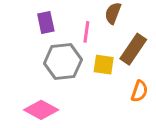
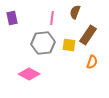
purple rectangle: (46, 22) -> (12, 18), moved
pink line: (86, 32) -> (52, 18), moved

